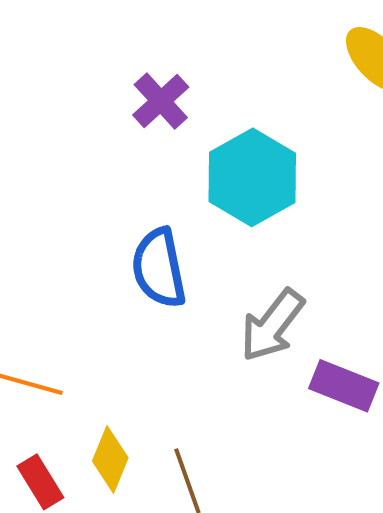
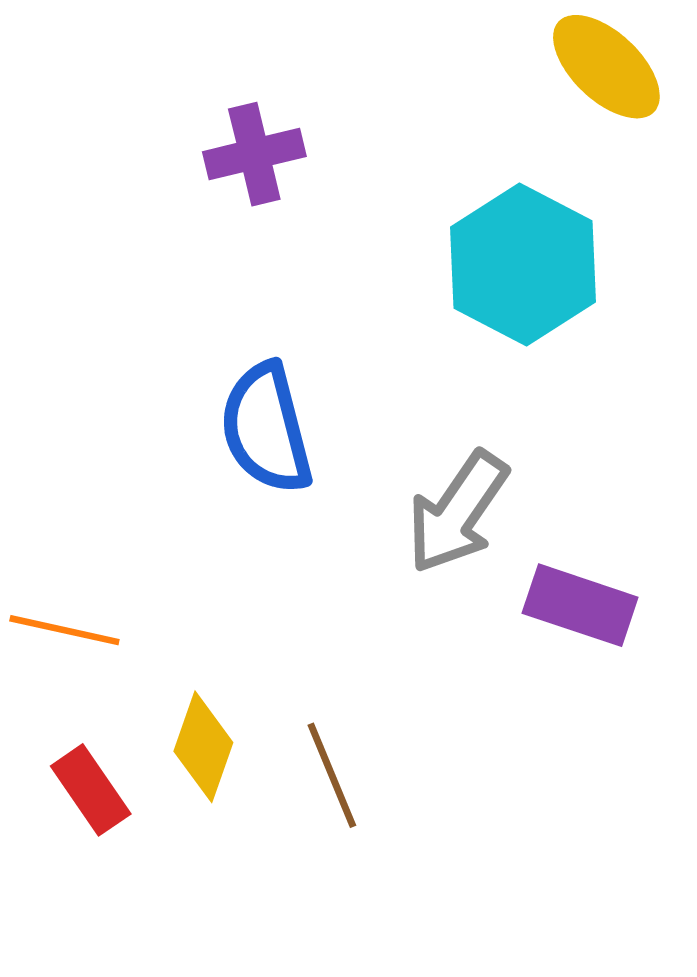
purple cross: (161, 101) -> (254, 154), turned 32
cyan hexagon: (252, 177) -> (523, 264), moved

